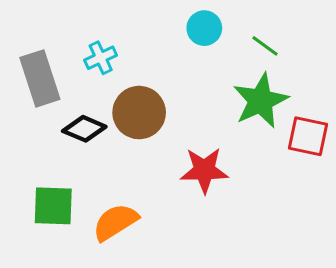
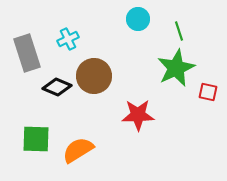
green line: (265, 46) -> (179, 31), turned 36
red square: (308, 136) -> (208, 92), size x0.7

